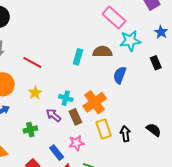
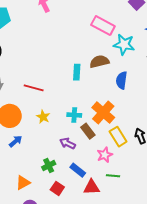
cyan star: (130, 41) -> (124, 45), turned 30
purple arrow: (53, 115) -> (68, 143), moved
green cross: (30, 130) -> (49, 166), moved
pink star: (76, 143) -> (105, 155), moved

